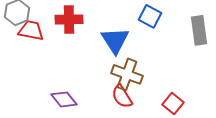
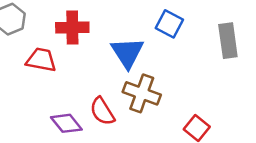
red trapezoid: (31, 30) -> (41, 60), moved
red semicircle: (122, 96) -> (102, 111), moved

